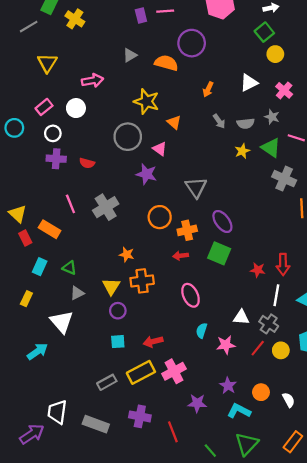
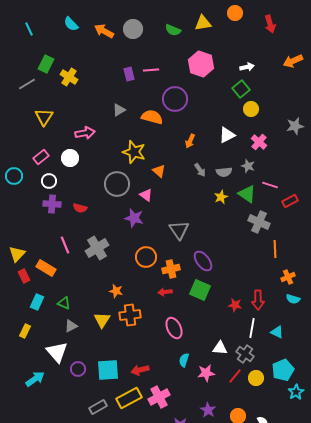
yellow triangle: (18, 214) -> (17, 254), turned 30
purple circle: (118, 311) -> (78, 369), moved
cyan square: (118, 342) -> (108, 370), size x1.6

